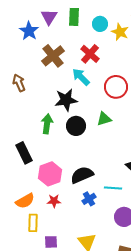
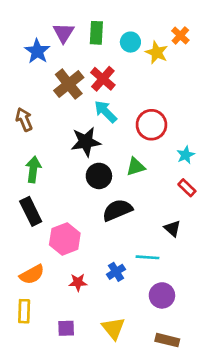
red cross: (90, 54) -> (103, 79), moved
green arrow: (47, 124) -> (33, 169), moved
black semicircle: (82, 175) -> (117, 210), moved
red star: (54, 201) -> (78, 282), moved
yellow rectangle: (33, 223) -> (24, 311), moved

